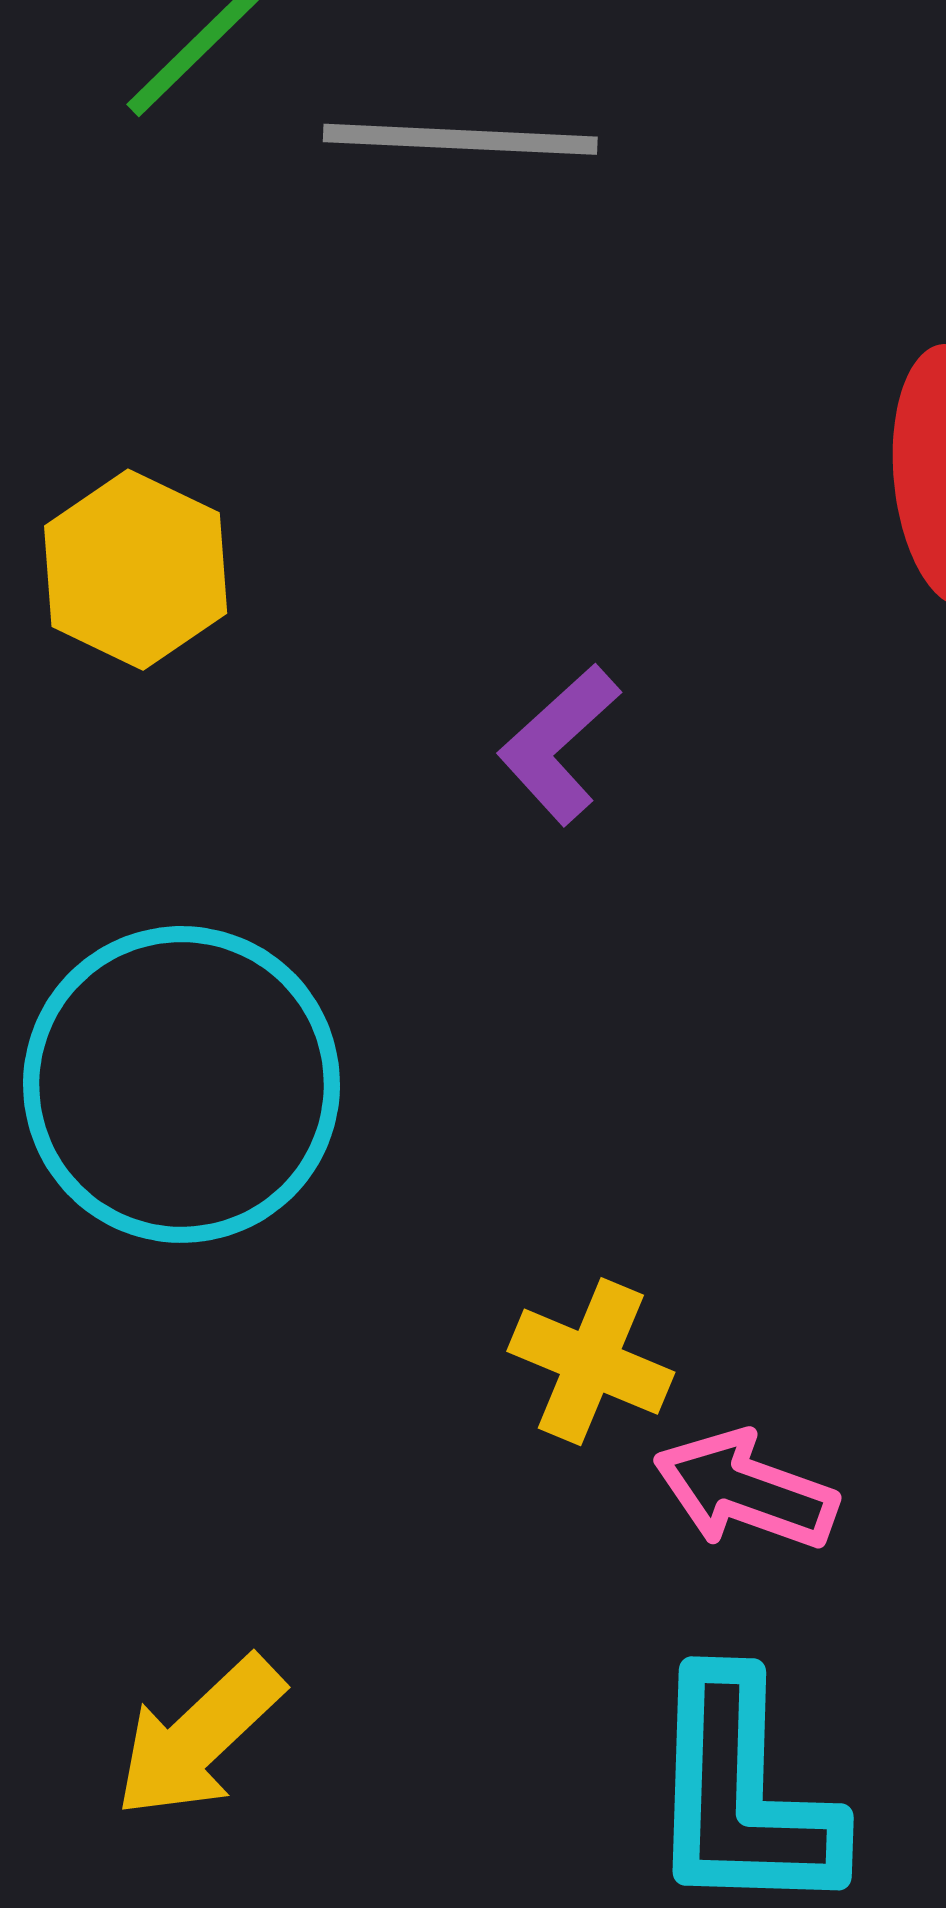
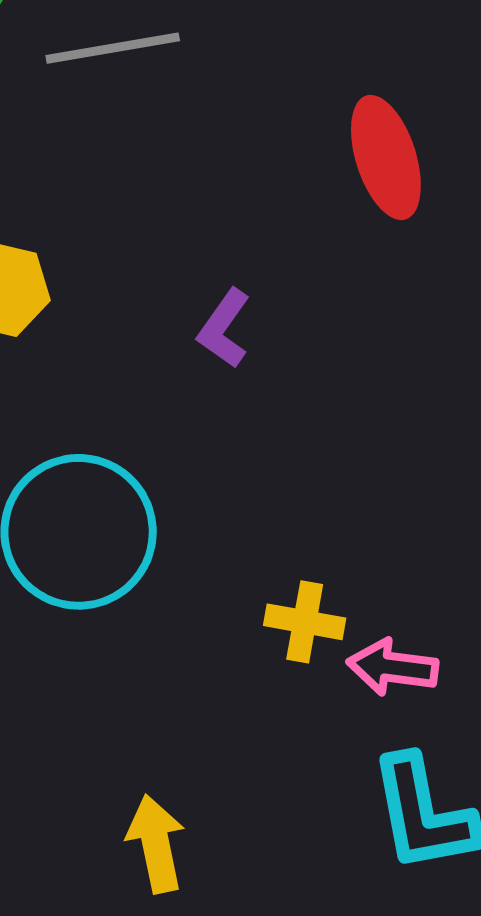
yellow arrow: (199, 1737) -> (156, 844), turned 134

